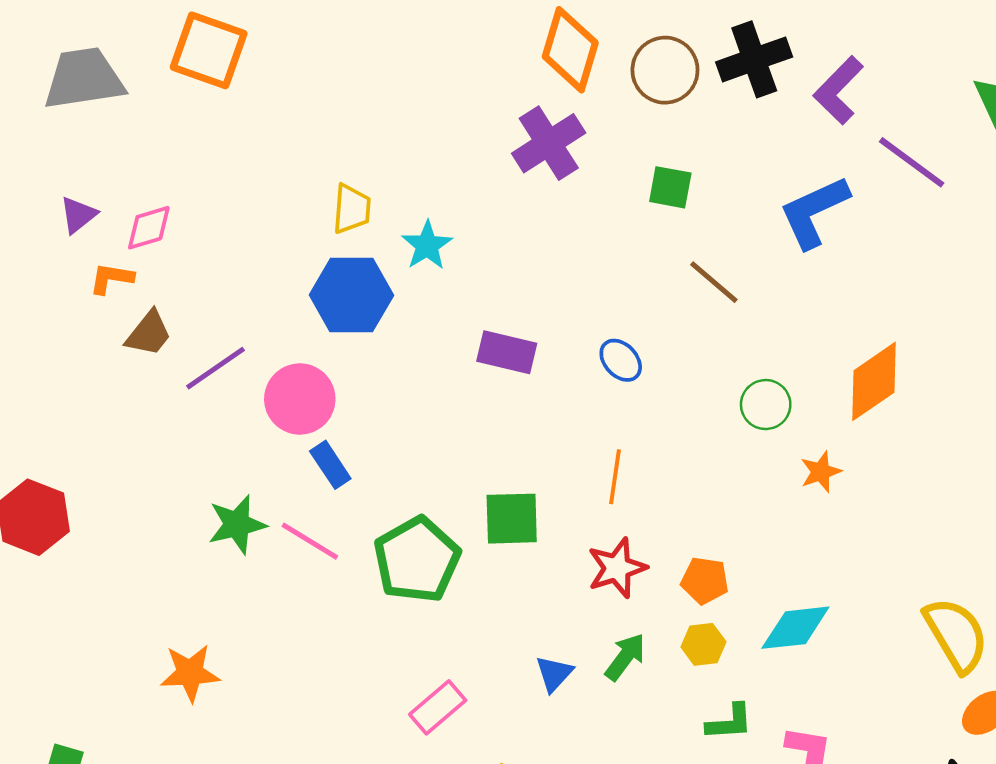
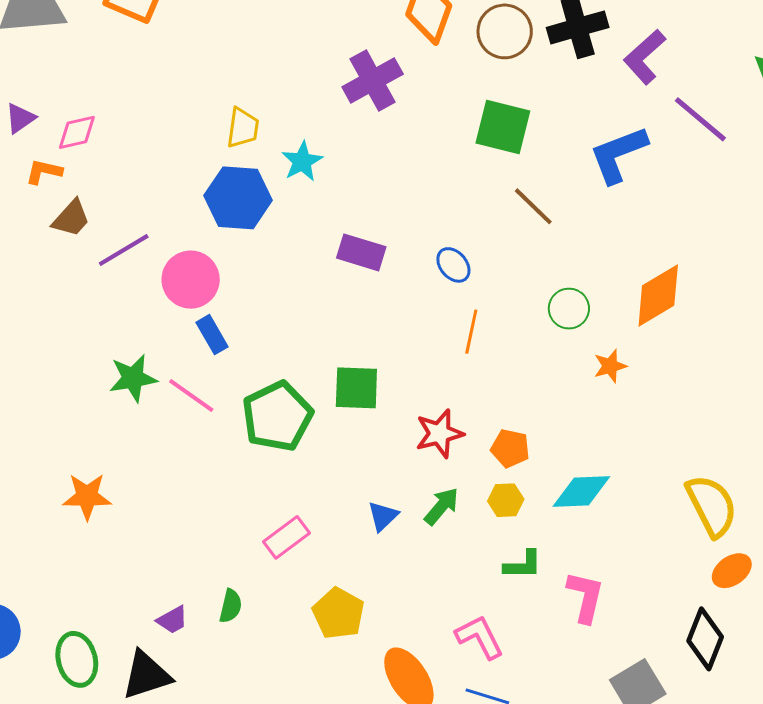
purple cross: (549, 143) -> (373, 81), moved
green square: (670, 187) -> (503, 127), size x1.5
orange line: (615, 477) -> (471, 332), moved

